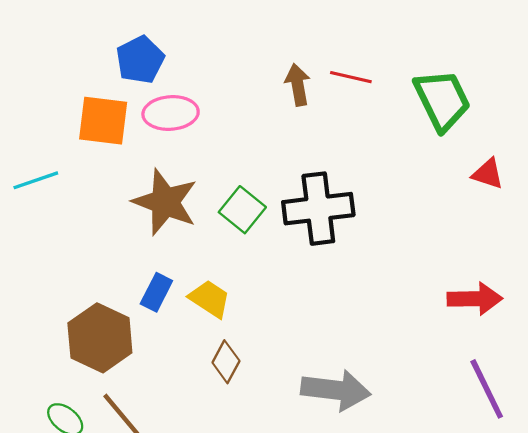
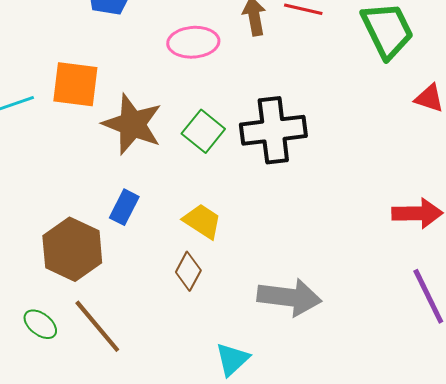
pink ellipse: (171, 113) -> (193, 42), moved
orange square: (103, 121) -> (75, 84), moved
yellow trapezoid: (210, 299) -> (202, 221), moved

